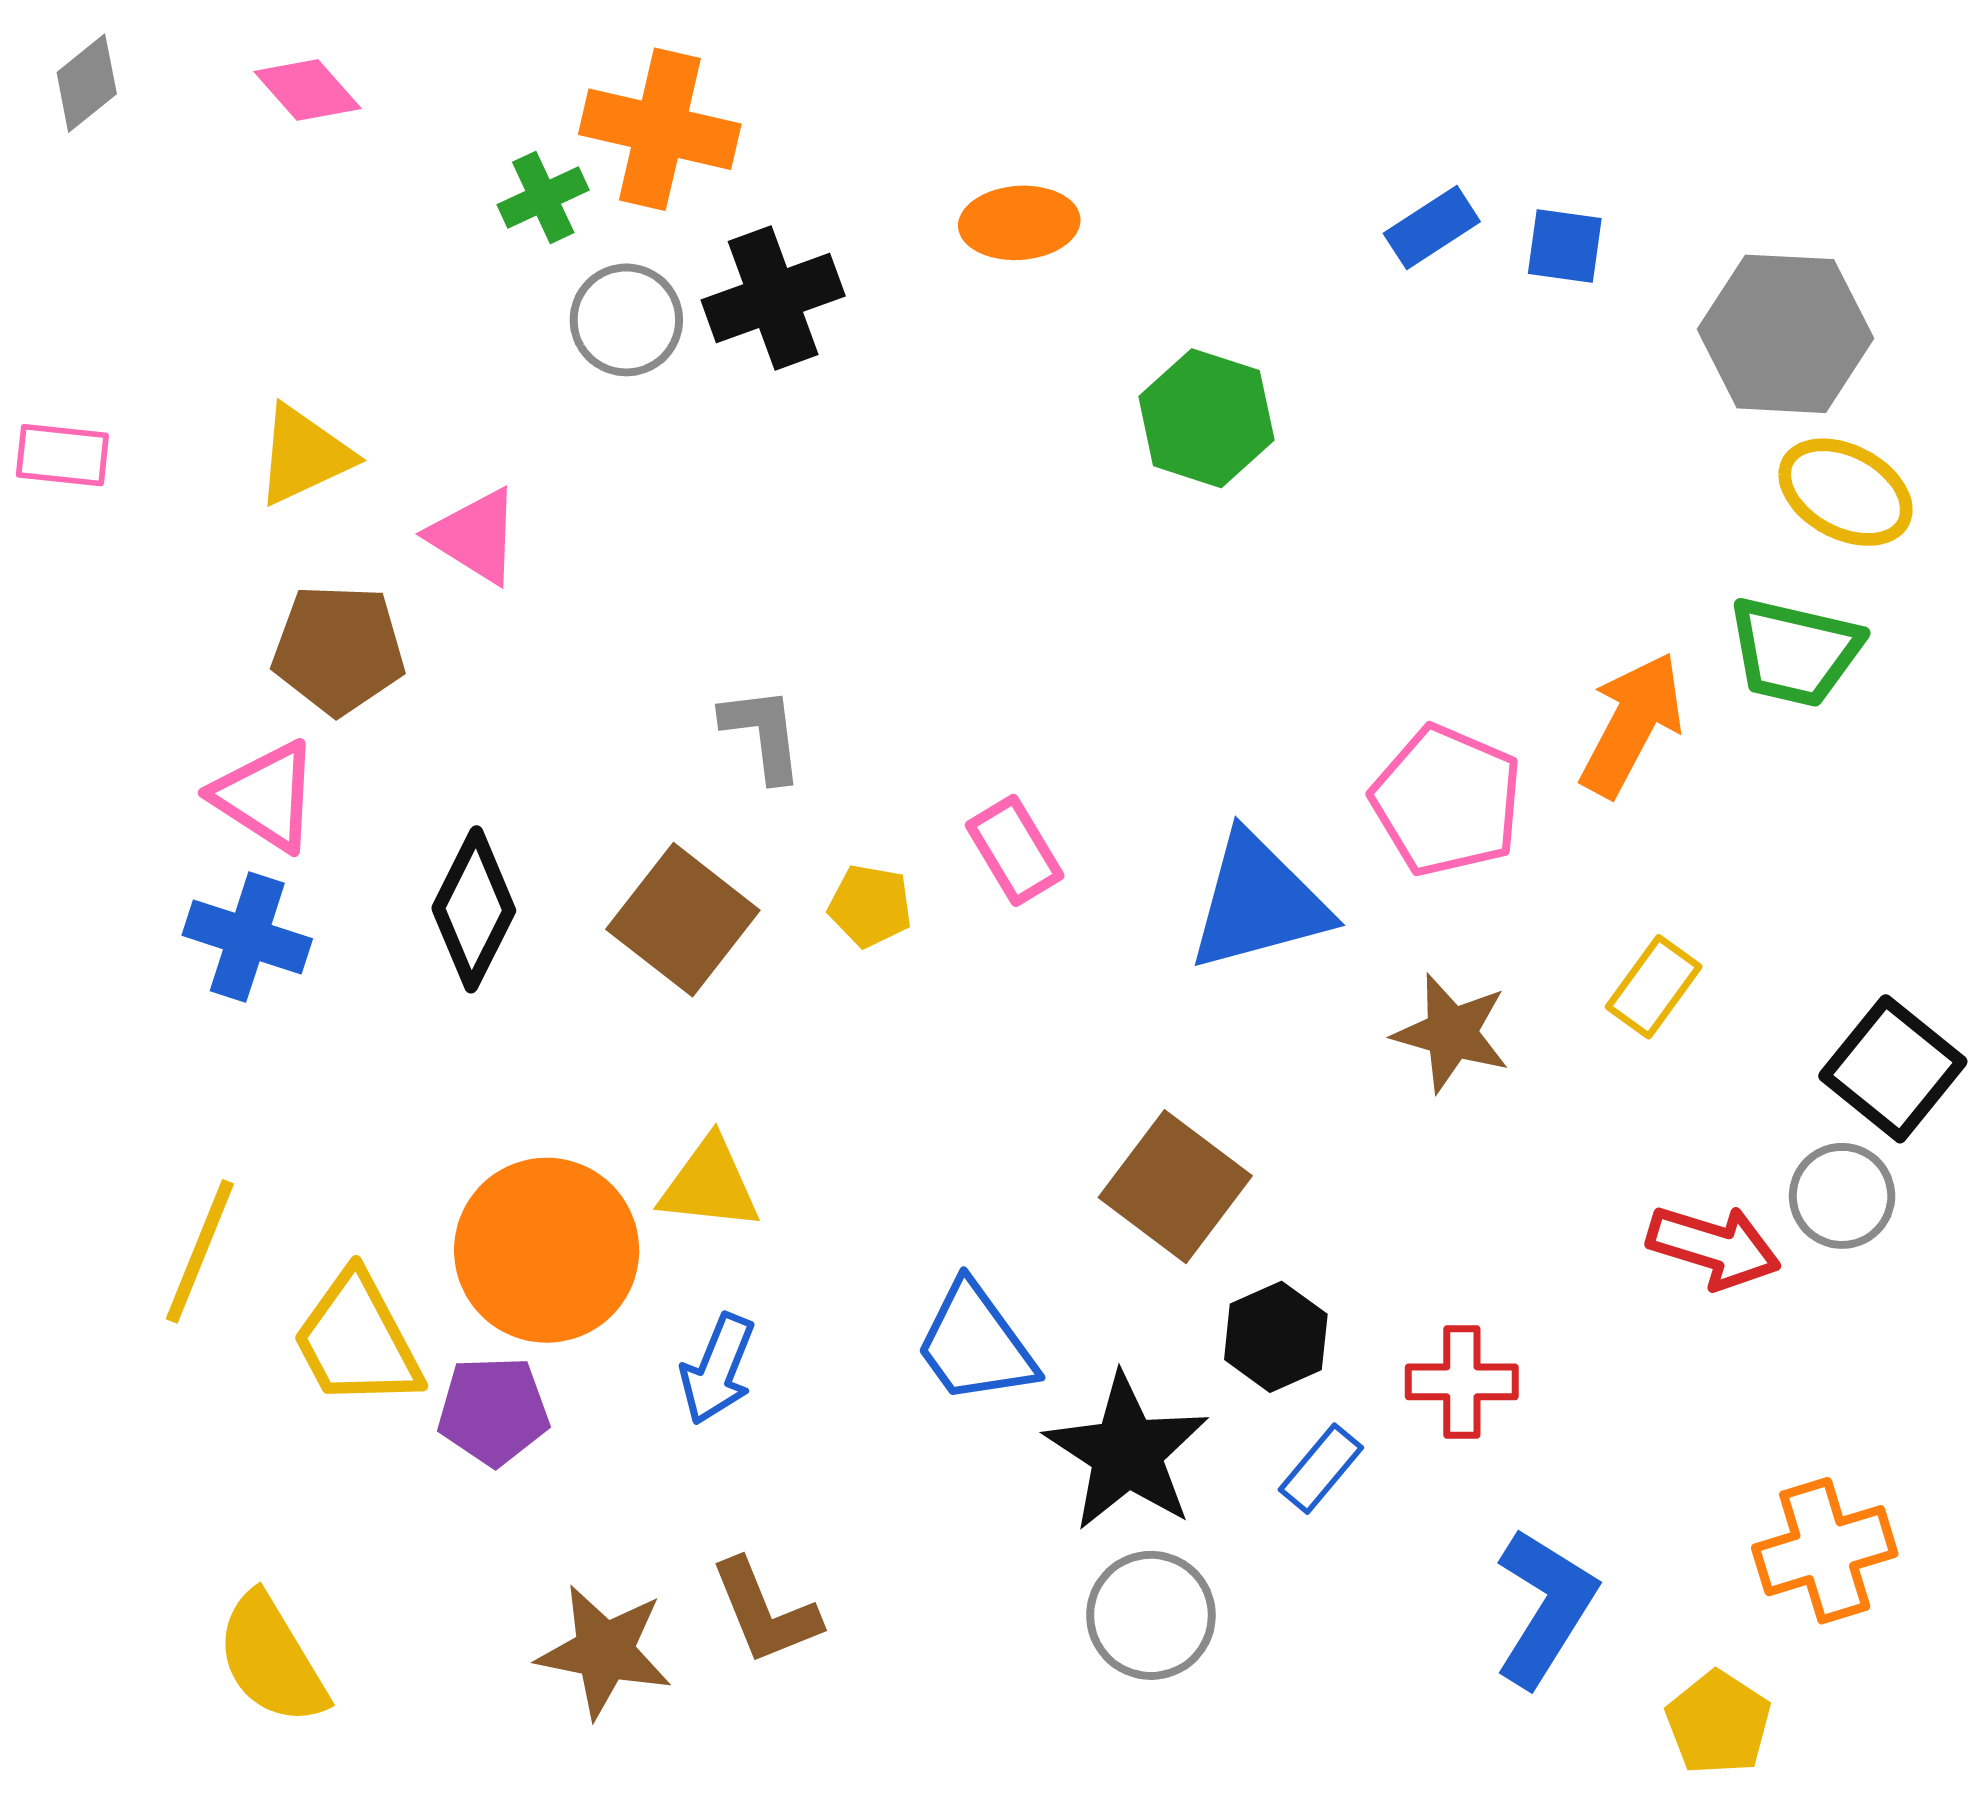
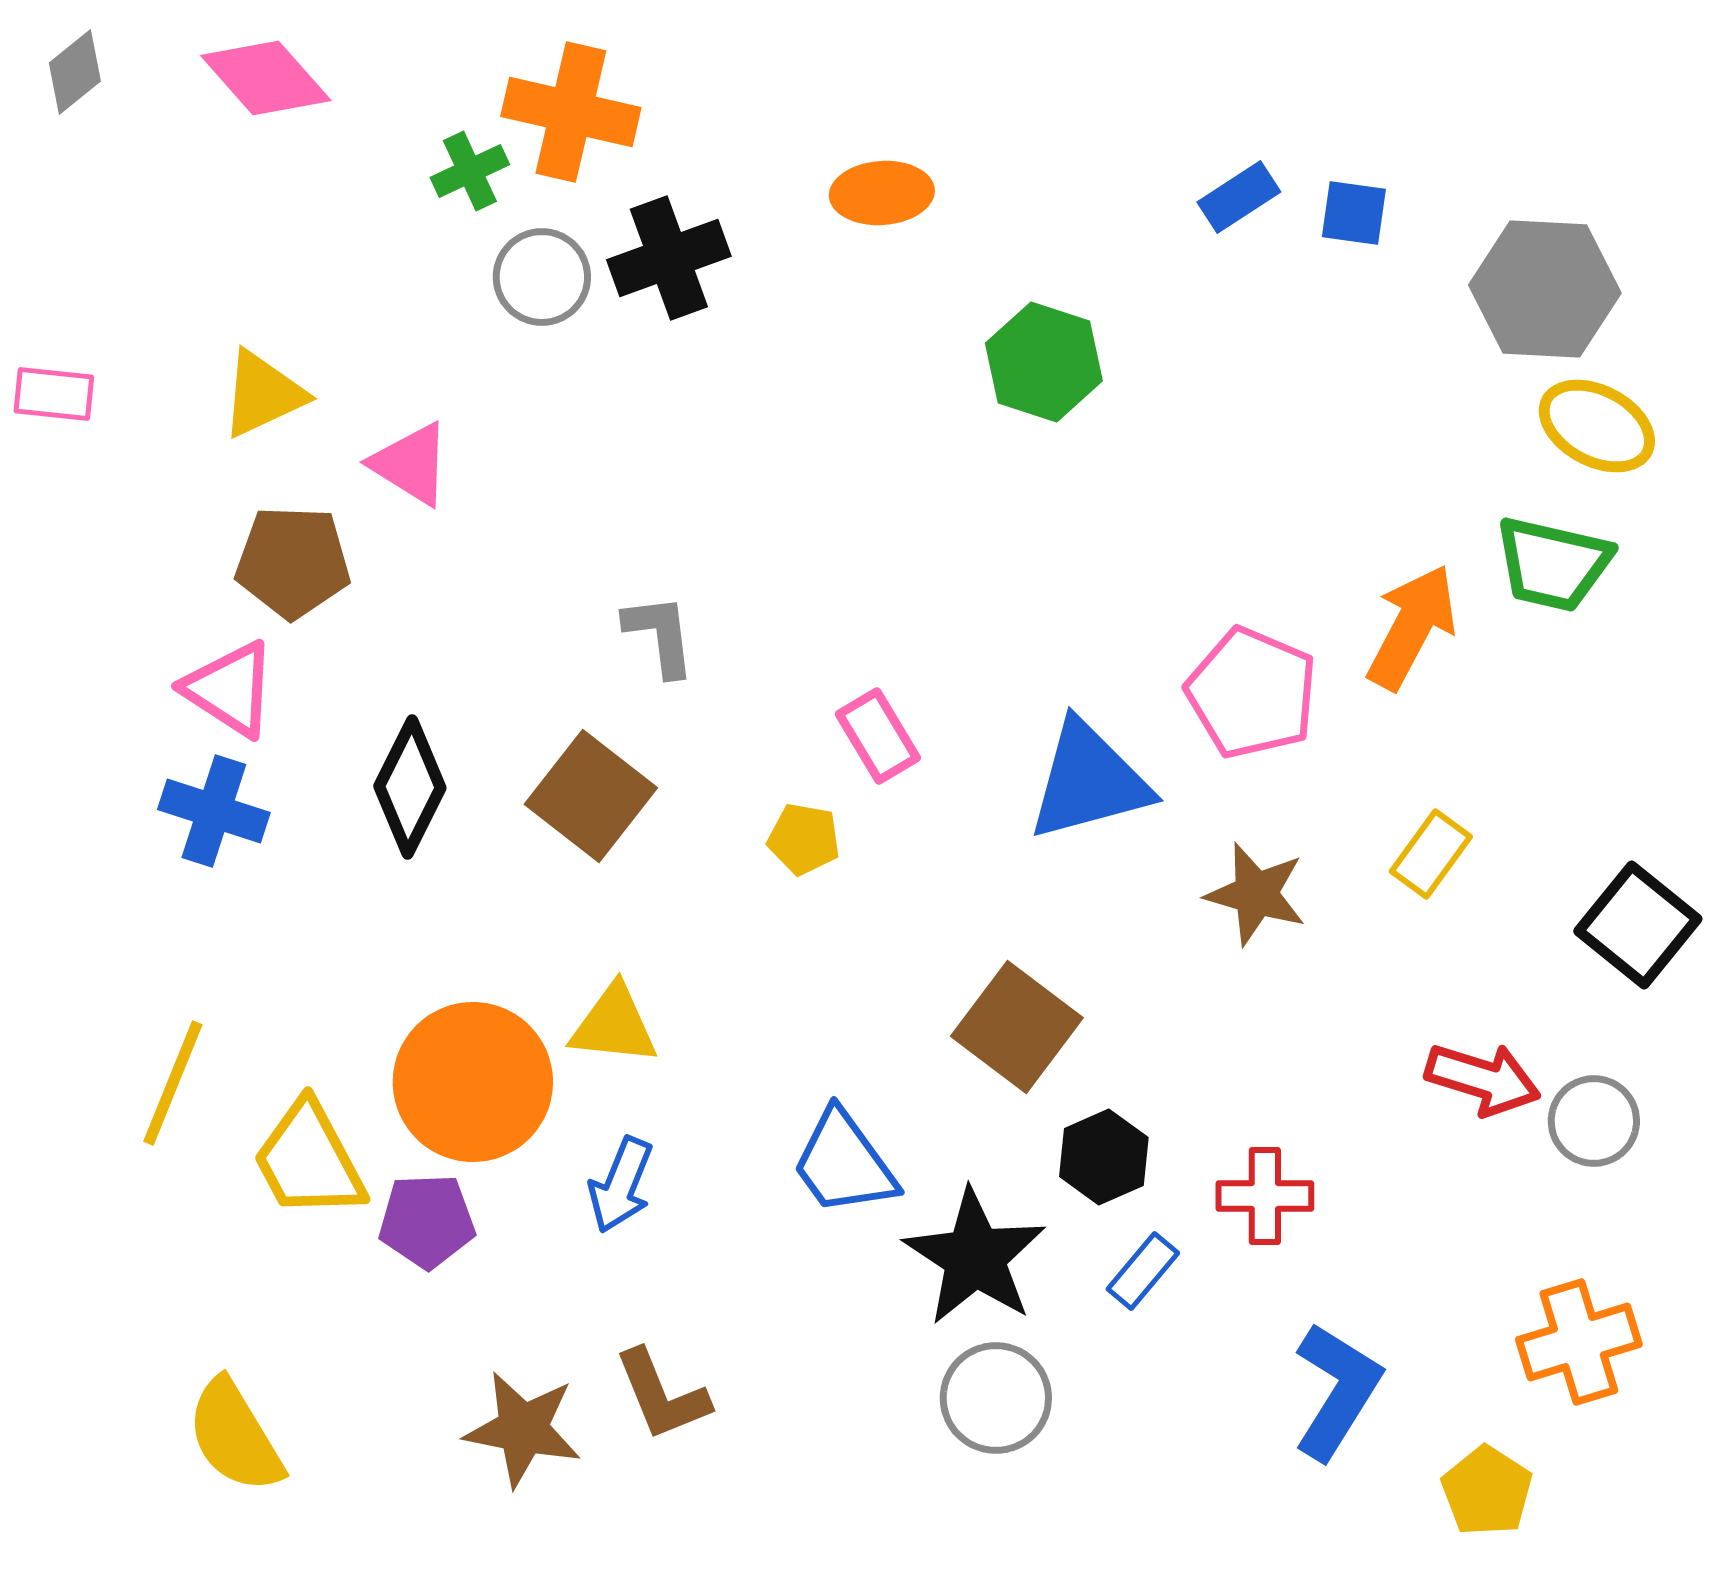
pink diamond: (307, 90) -> (266, 78), size x1.4
yellow pentagon: (870, 906) -> (804, 839), moved
gray circle: (1842, 1196) -> (1594, 1121), moved

